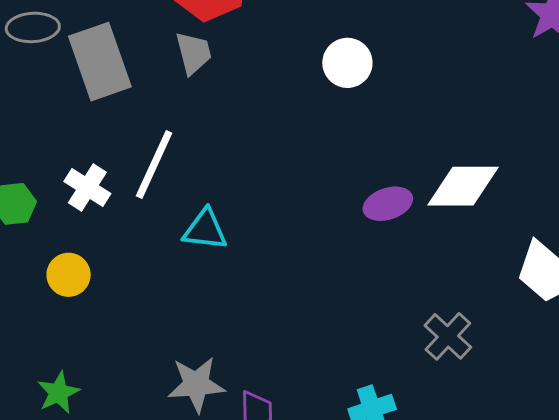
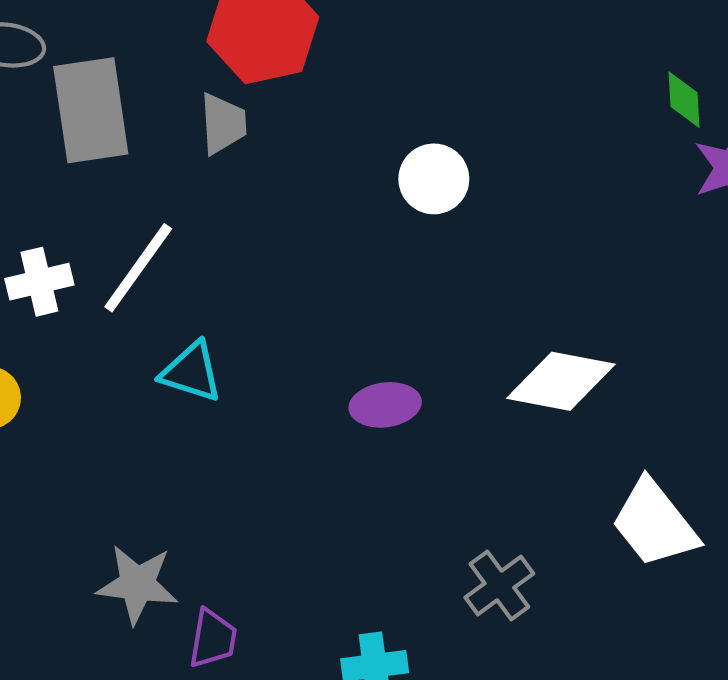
white cross: (87, 188) -> (39, 282), turned 33
purple ellipse: (388, 204) -> (385, 405), moved

